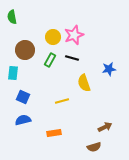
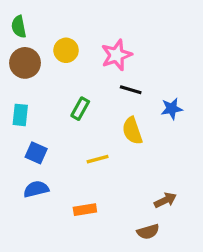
yellow circle: (53, 37) -> (66, 50), moved
brown circle: (25, 50) -> (25, 63), moved
black line: (72, 58) -> (131, 90), moved
green rectangle: (50, 60) -> (80, 109), moved

